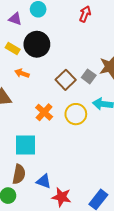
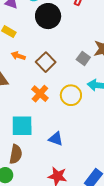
black circle: (37, 44) -> (48, 16), moved
brown square: (66, 80) -> (46, 62), moved
blue triangle: (44, 181) -> (56, 139), moved

